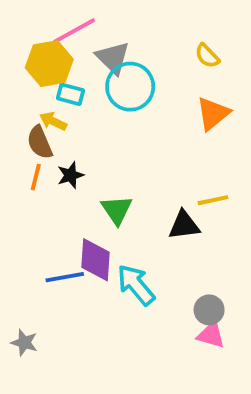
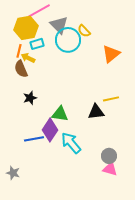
yellow semicircle: (207, 56) -> (84, 31), moved
cyan rectangle: (70, 94) -> (37, 44), turned -32
black star: (70, 175) -> (30, 98), moved
orange line: (36, 177) -> (19, 51), moved
green triangle: (117, 210) -> (60, 114), moved, turned -48
purple diamond: (96, 260) -> (50, 130), turned 30

